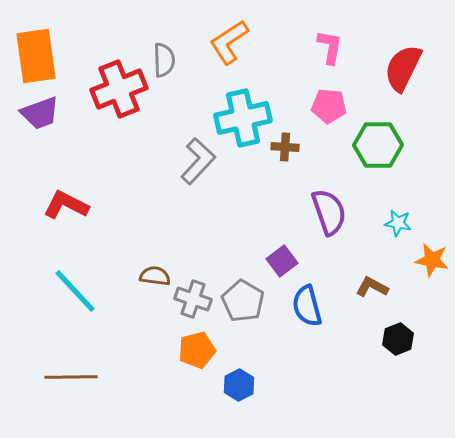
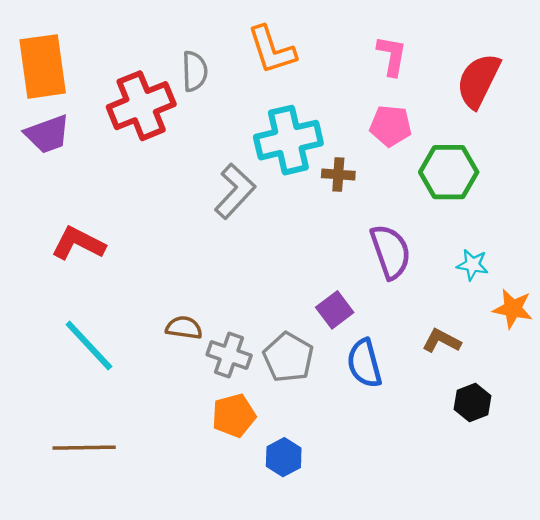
orange L-shape: (229, 42) -> (272, 50), turned -75

